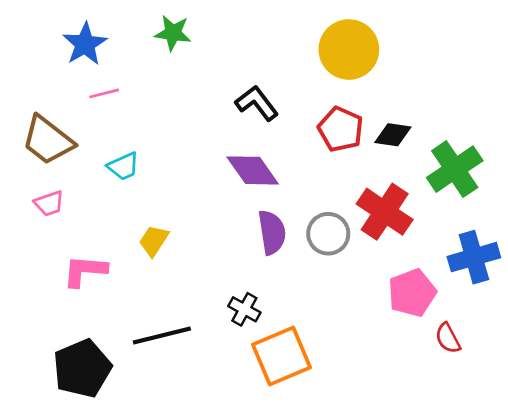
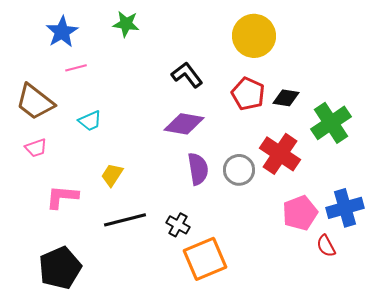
purple diamond: (253, 170) -> (184, 124), turned -45
blue cross: (474, 257) -> (345, 208), moved
black line: (162, 335) -> (125, 220), moved

